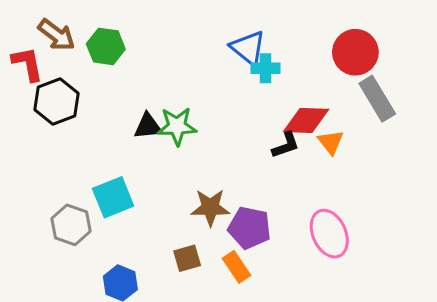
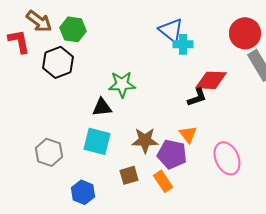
black hexagon: (57, 102) -> (58, 62), moved
black triangle: (148, 126) -> (102, 107), moved
orange triangle: (331, 142) -> (188, 134), moved
cyan square: (113, 197) -> (97, 141), moved, turned 36

